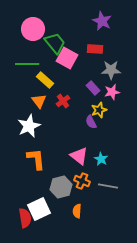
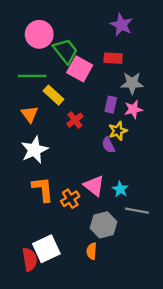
purple rectangle: (93, 88) -> (111, 105), turned 56
orange triangle: (39, 101) -> (30, 114), moved
orange cross: (82, 181) -> (70, 199), moved, turned 35
gray line: (108, 186) -> (137, 211), moved
gray hexagon: (61, 187) -> (104, 225), moved

